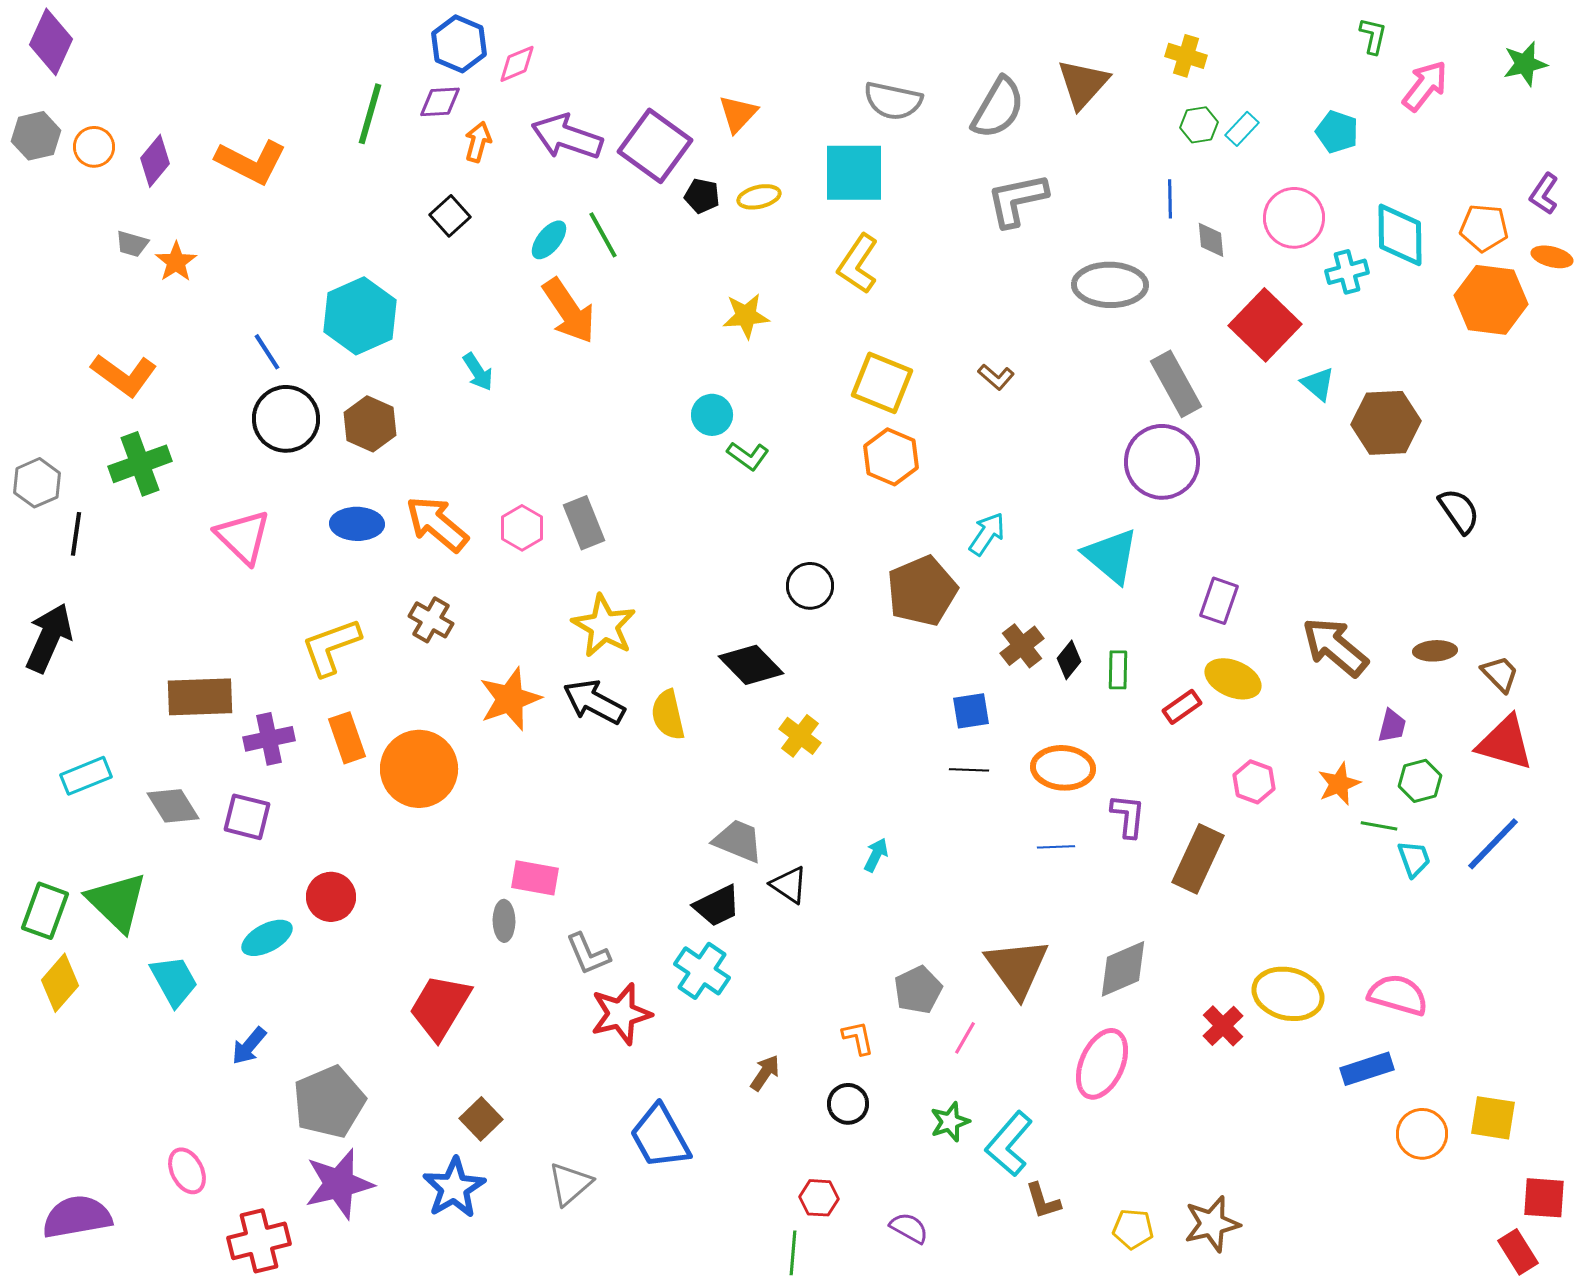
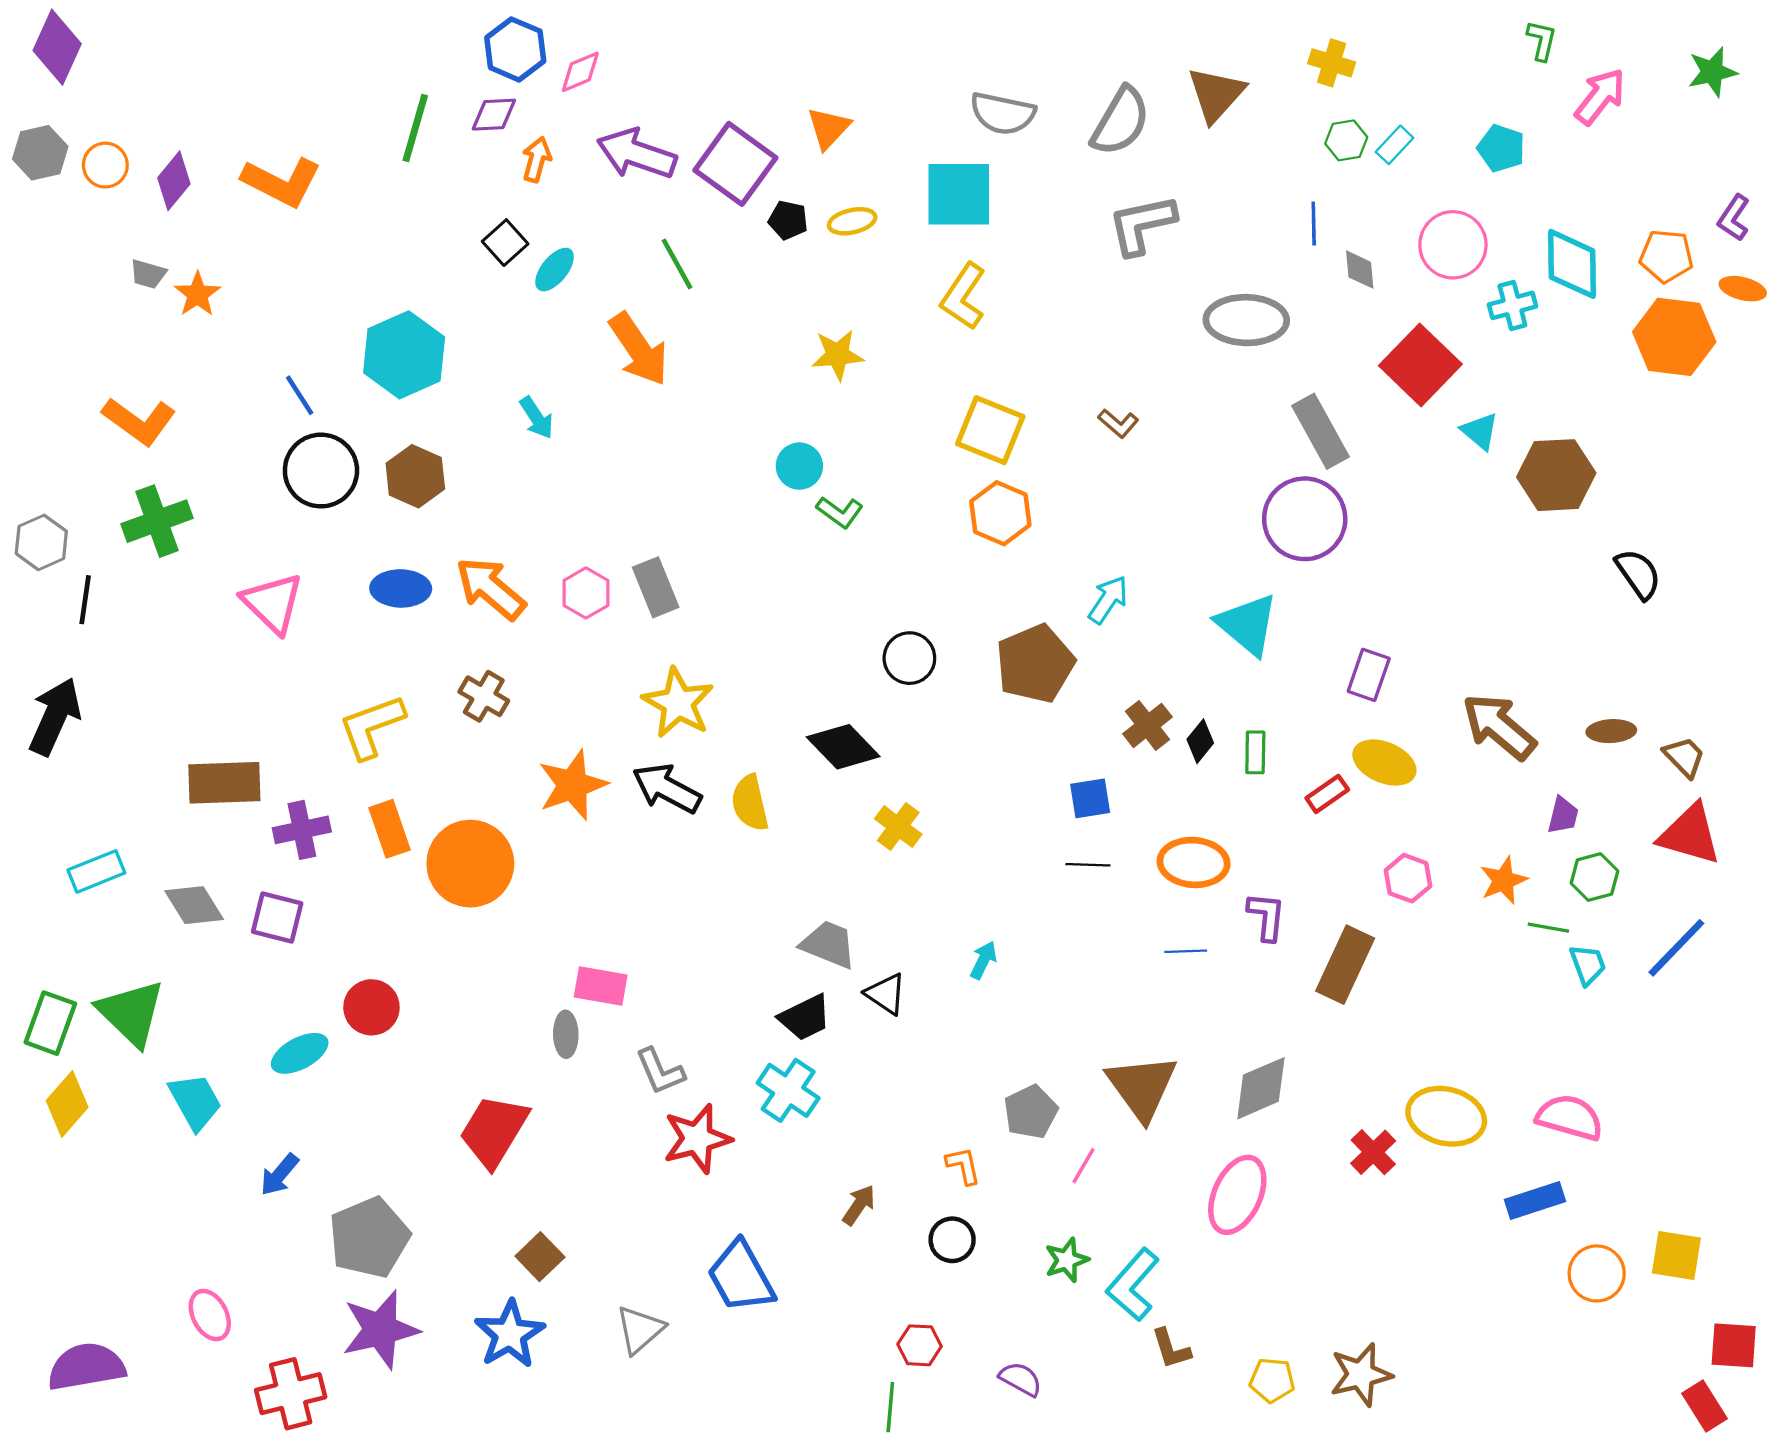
cyan ellipse: (549, 240) -> (555, 270), moved

